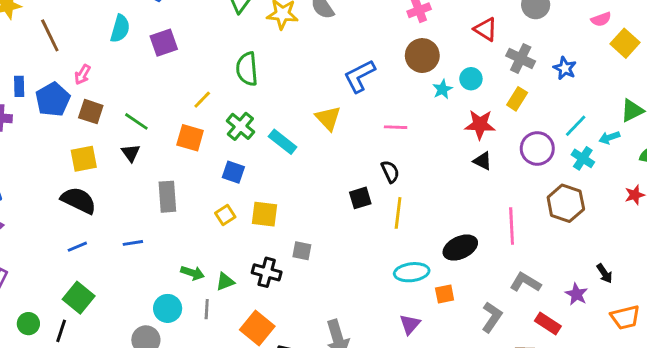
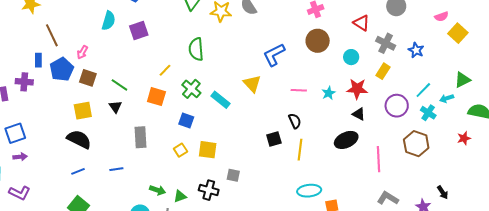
brown line: (50, 35) -> (52, 35), moved
cyan star: (442, 89) -> (329, 93), moved
black ellipse: (460, 248) -> (346, 140), moved

